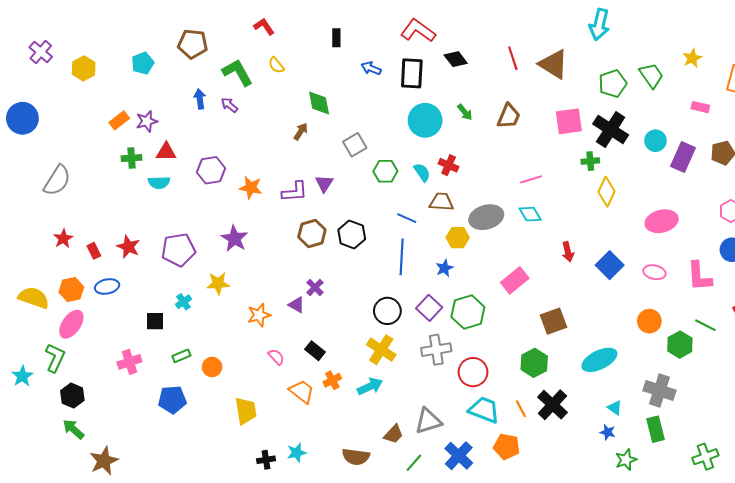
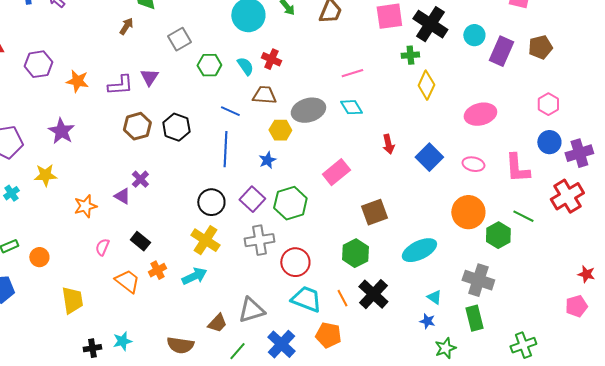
orange circle: (649, 321) -> (468, 212), size x1.4
pink semicircle: (276, 357) -> (102, 247), turned -114

